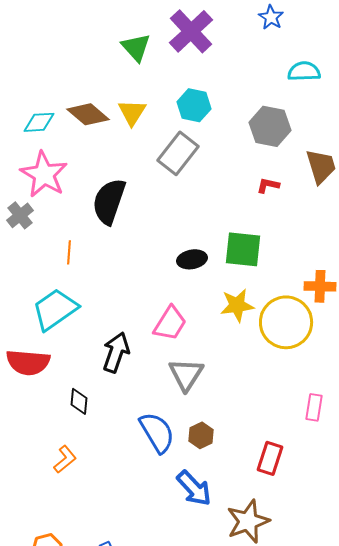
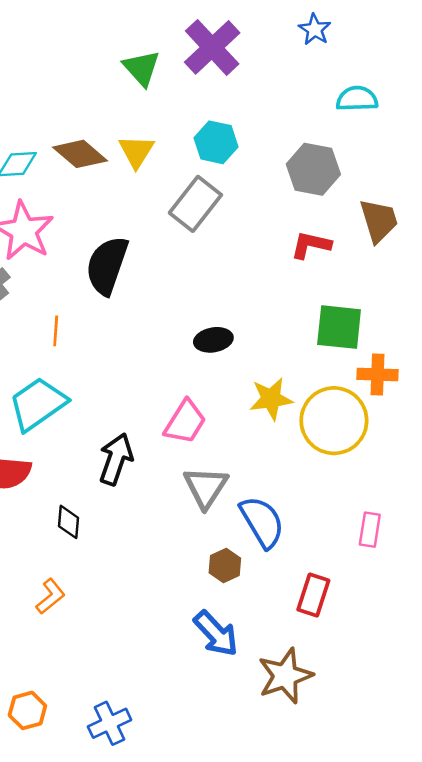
red L-shape: (268, 185) -> (311, 245), size x1.4
green square: (243, 249) -> (339, 327), moved
blue semicircle: (157, 432) -> (262, 522), moved

